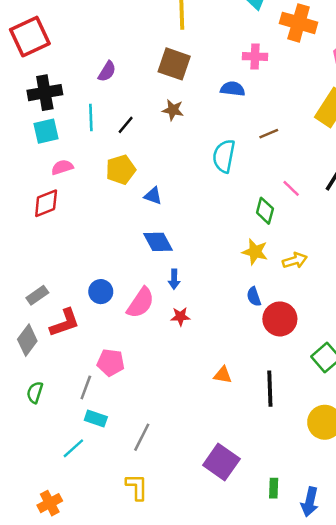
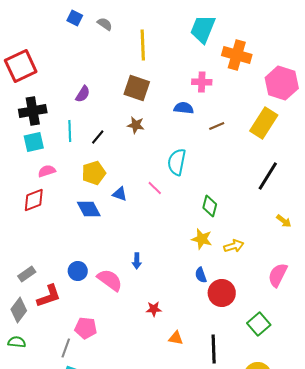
brown line: (269, 134) -> (217, 126), moved
pink line: (291, 188) -> (155, 188), moved
blue diamond: (158, 242) -> (89, 209), moved
pink semicircle: (141, 303) -> (110, 280), turned -88
red star: (180, 316) -> (154, 309), moved
green semicircle: (35, 392) -> (17, 342), moved, turned 78

